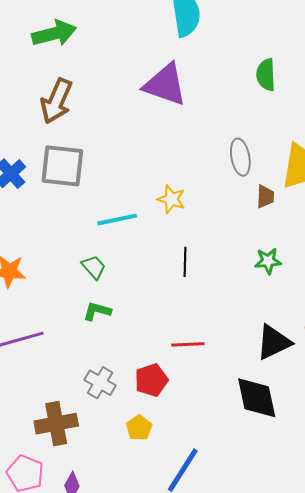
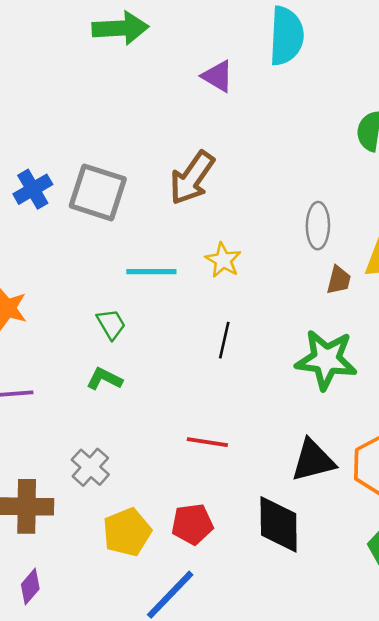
purple triangle: (165, 85) -> (218, 76), moved, size x0.6
brown arrow: (56, 101) -> (192, 178), moved
green star: (268, 261) -> (326, 360), size x1.8
red pentagon: (151, 380) -> (192, 524), moved
yellow pentagon: (139, 428) -> (127, 532), size x1.5

